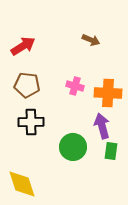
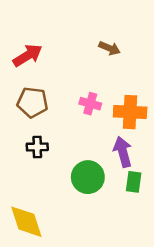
black cross: (31, 122) -> (37, 147), size x0.7

